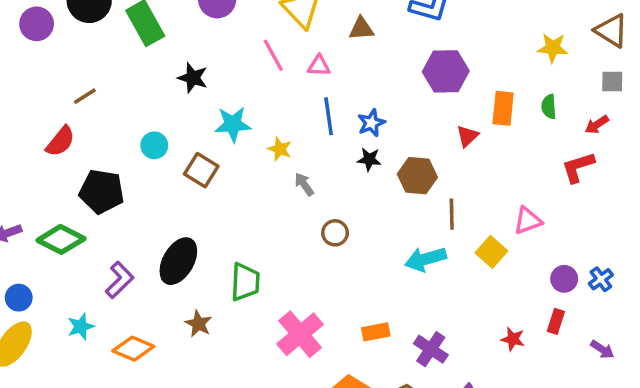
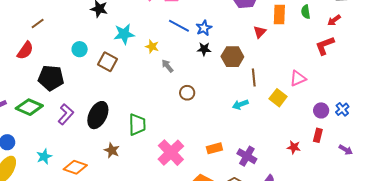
blue line: (329, 116) -> (179, 26), turned -50
cyan arrow: (425, 259) -> (240, 104), size x0.7
purple L-shape: (119, 280) -> (66, 114), moved

